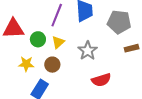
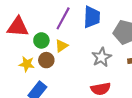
gray star: (88, 51) -> (102, 57), moved
brown circle: (52, 65) -> (46, 60), moved

